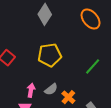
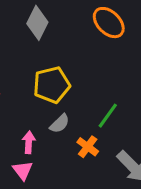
green line: (93, 66) -> (108, 116), moved
gray semicircle: (51, 89) -> (60, 124), moved

